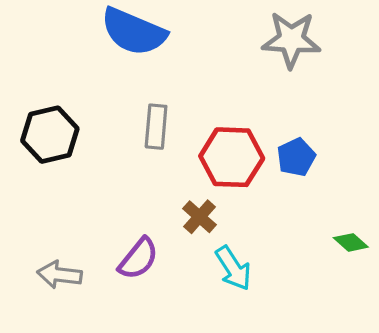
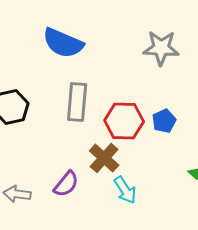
gray rectangle: (156, 127) -> (77, 102), size x1.4
brown cross: (200, 217) -> (104, 158), size x1.4

